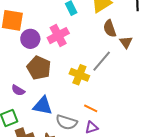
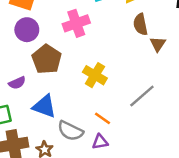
purple circle: (30, 39) -> (27, 30), moved
gray line: (102, 61) -> (142, 96), moved
purple semicircle: (18, 90) -> (17, 83), turned -64

